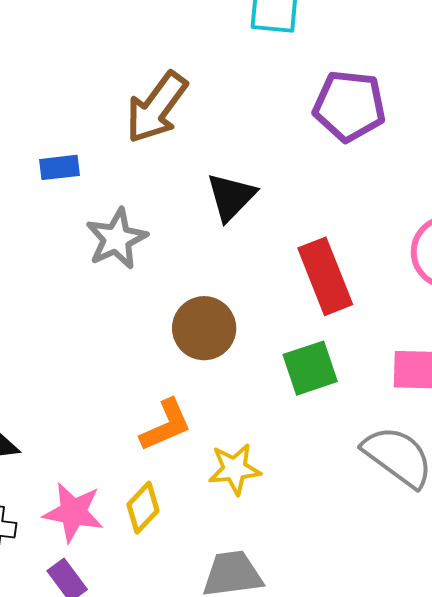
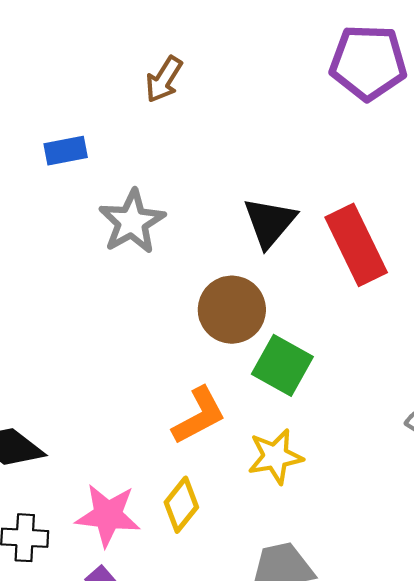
brown arrow: (157, 107) -> (164, 79), size x0.6
black triangle: (231, 197) -> (270, 222), moved
green square: (310, 368) -> (282, 365), moved, turned -38

